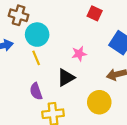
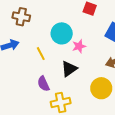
cyan circle: (37, 35) -> (62, 33), moved

